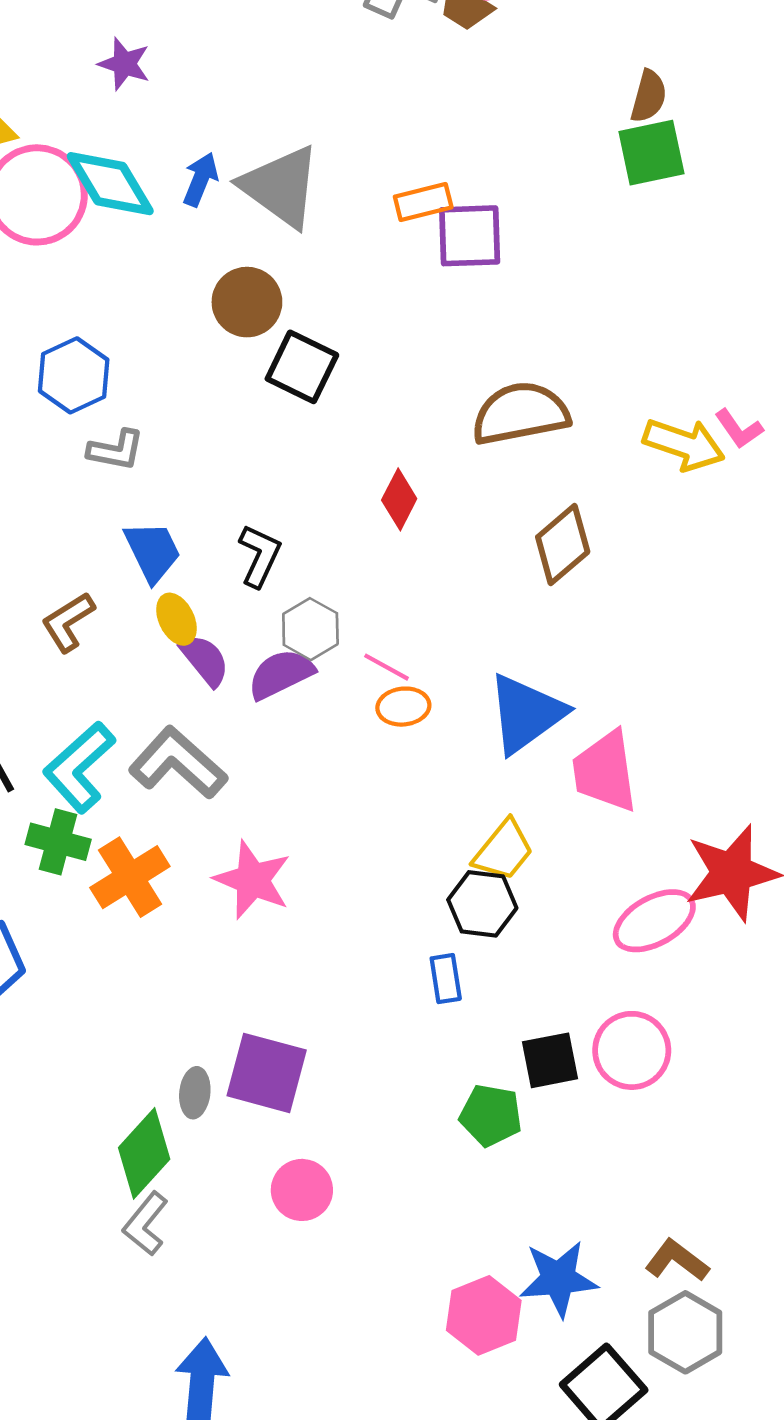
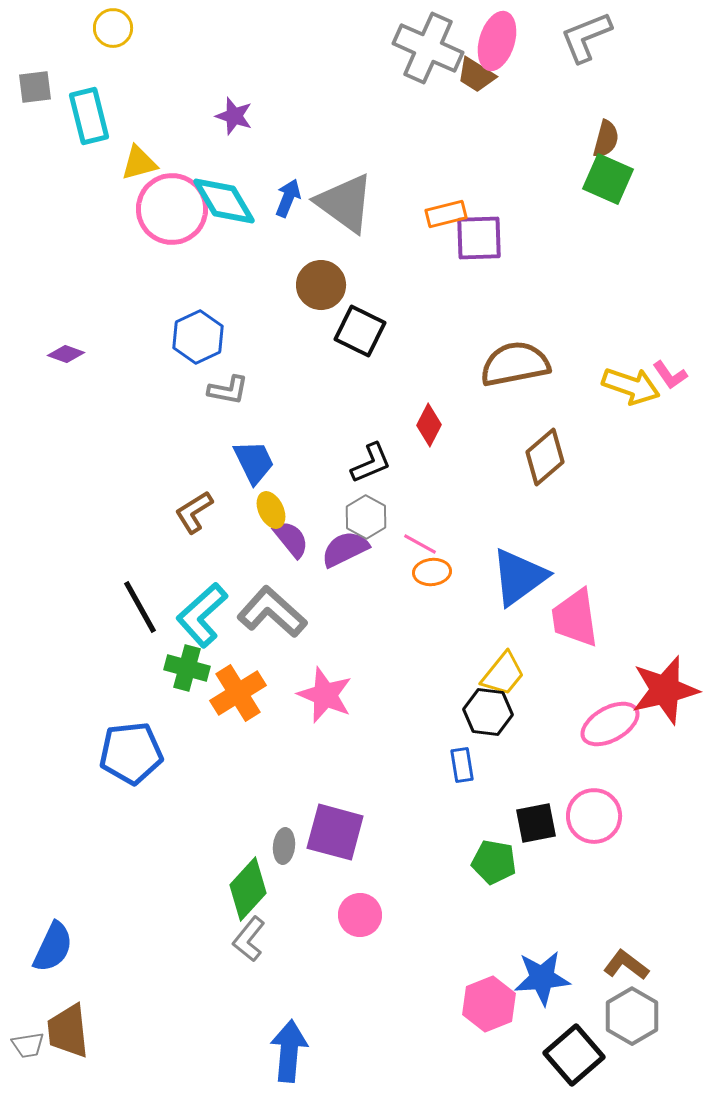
green square: (651, 153) -> (608, 179), turned 36
black L-shape: (260, 556) -> (371, 463), moved, turned 42

